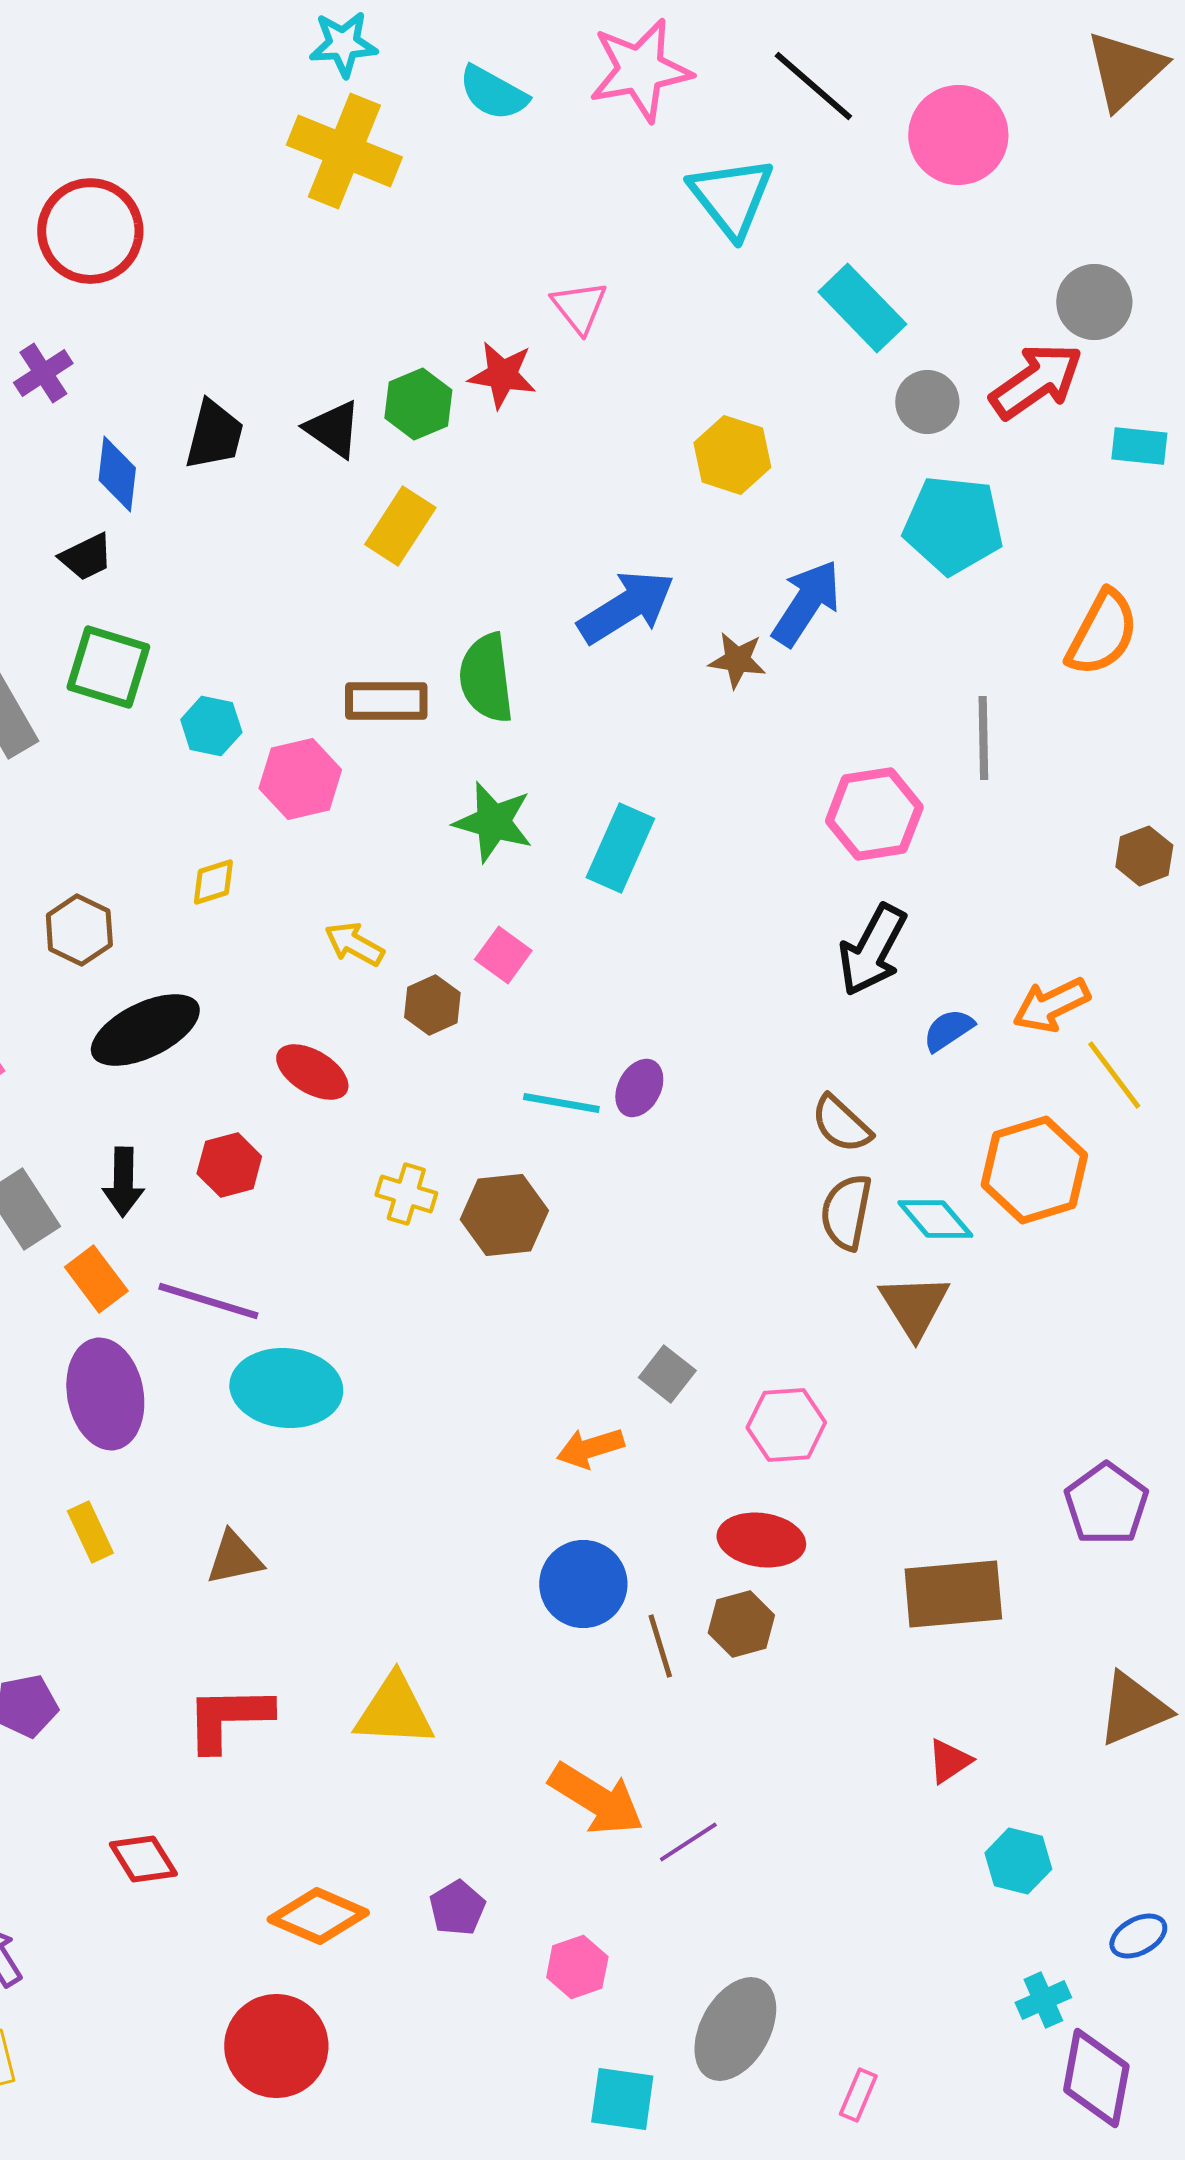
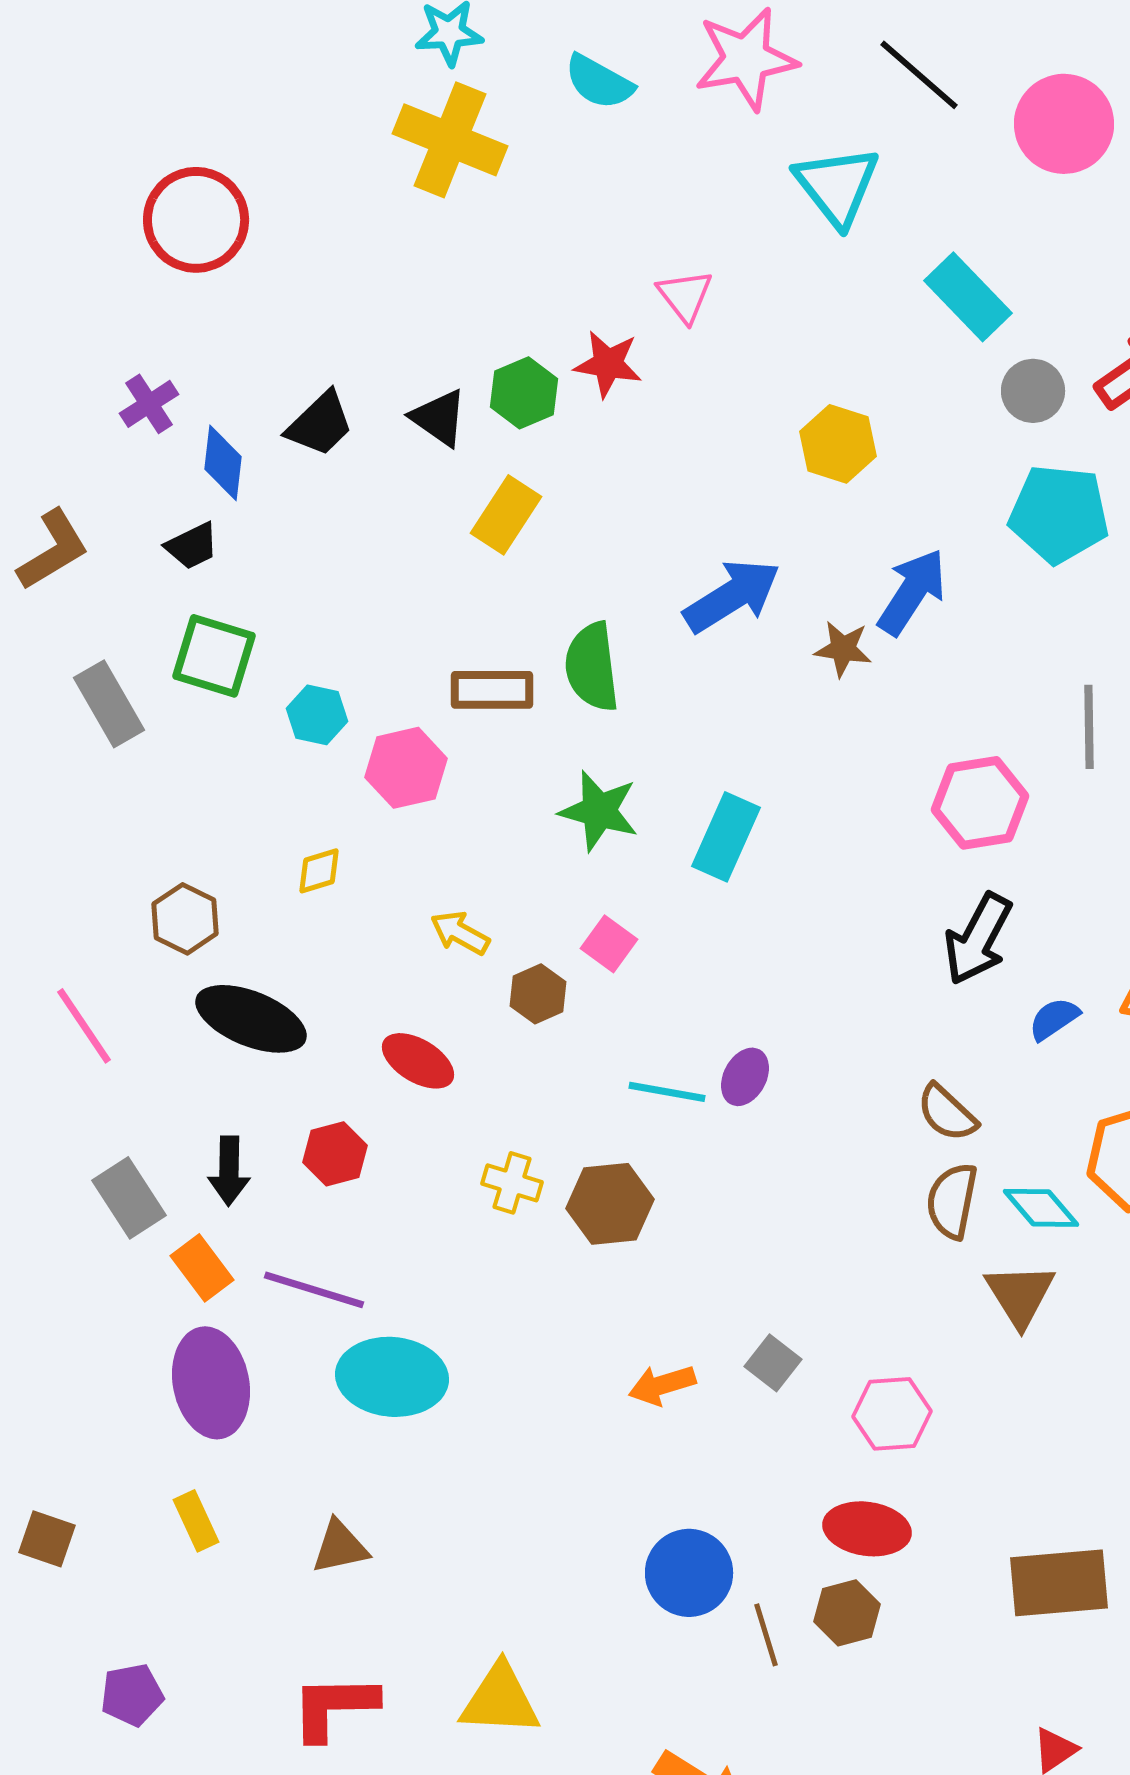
purple cross: (43, 373) -> (149, 404), moved
black trapezoid: (214, 435) -> (320, 424), turned 32
black ellipse: (145, 1030) -> (251, 1019), turned 48
orange arrow: (590, 1448) -> (662, 1385), moved

